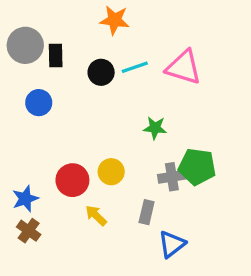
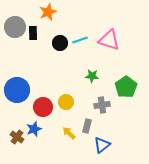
orange star: (115, 20) -> (48, 12), moved, turned -30
blue circle: (39, 103) -> (17, 90), moved, size x1.6
green pentagon: (197, 167) -> (126, 87), moved, turned 30
blue star: (25, 199) -> (34, 129), moved
yellow arrow: (96, 216) -> (69, 133), moved

